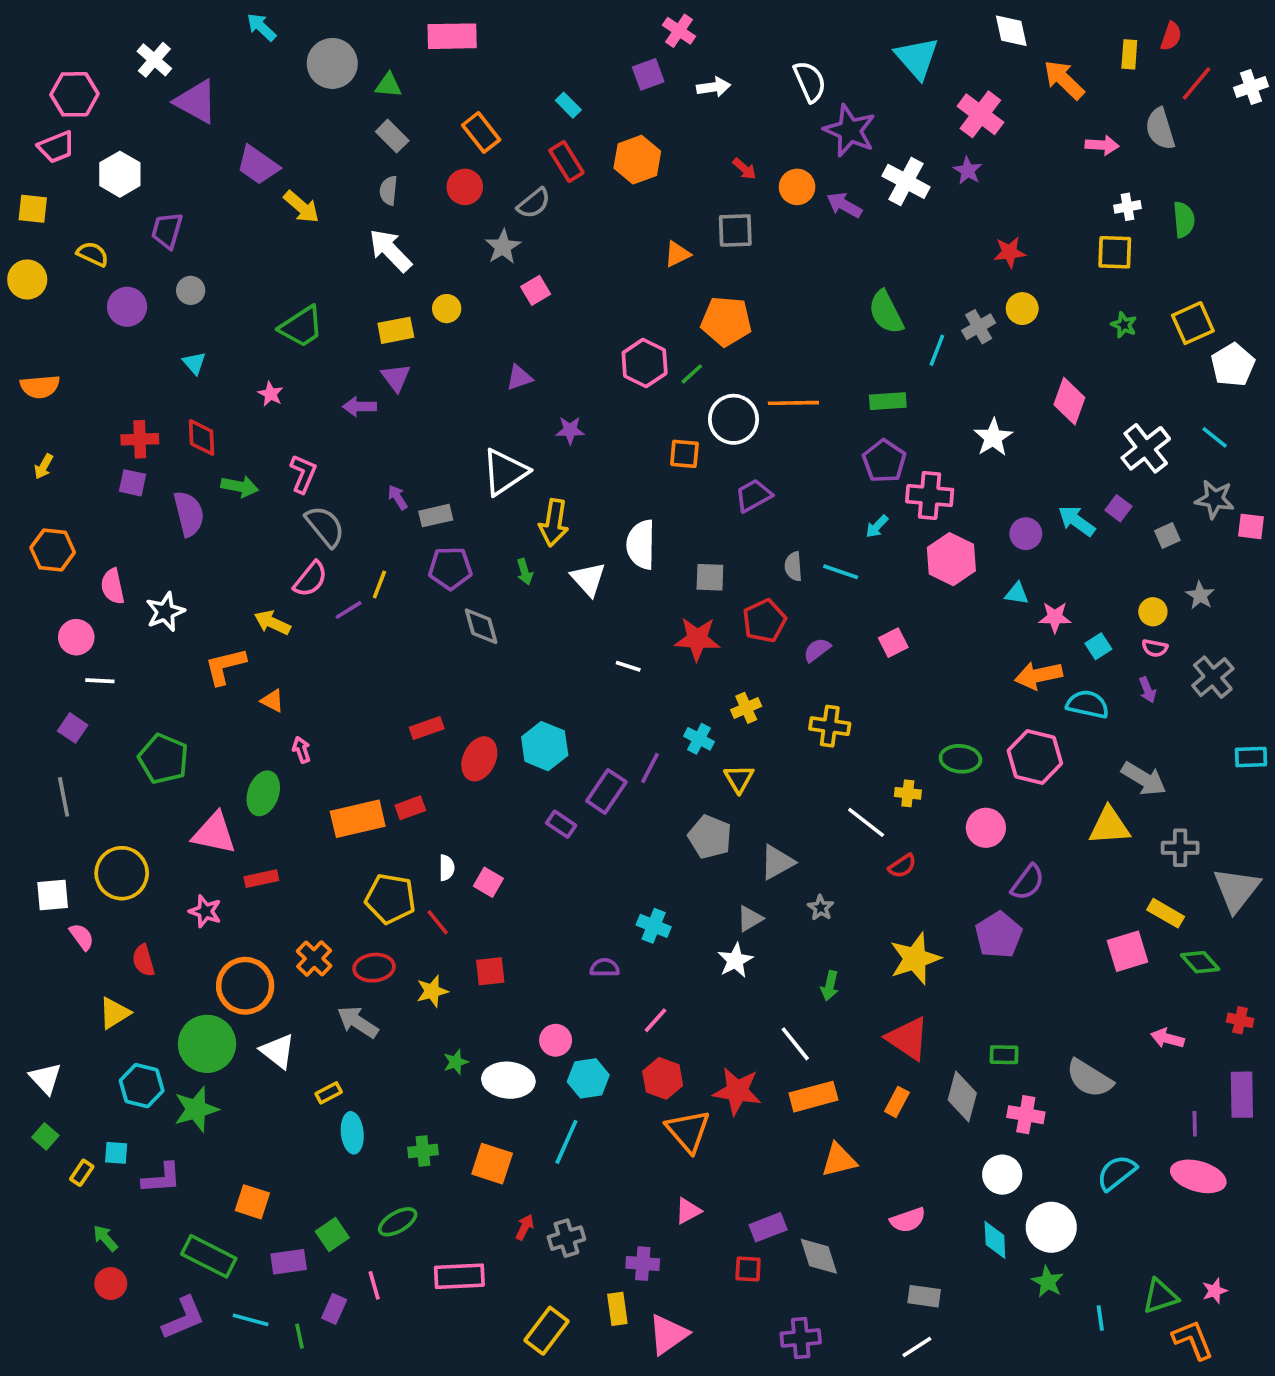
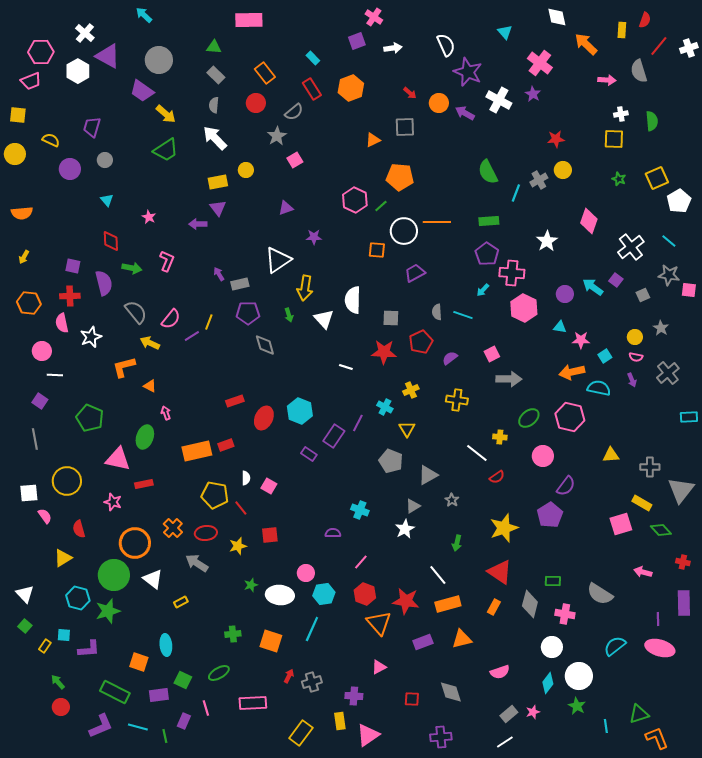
cyan triangle: (917, 58) -> (505, 32), size x0.6
gray circle: (332, 63) -> (159, 60), moved
white hexagon: (120, 174) -> (78, 71), moved
green trapezoid: (301, 327) -> (166, 150), moved
red cross: (140, 439) -> (70, 296), moved
gray semicircle: (325, 526) -> (136, 312), moved
green ellipse: (960, 759) -> (529, 418), turned -45
gray arrow: (1144, 779) -> (509, 379), moved, turned -30
yellow triangle: (1109, 826) -> (611, 455), size x0.7
cyan ellipse: (352, 1133) -> (166, 645), moved
purple rectangle: (768, 1227) -> (423, 642), moved
green square: (332, 1234) -> (183, 680), turned -30
cyan diamond: (995, 1240) -> (548, 683), turned 40
pink star: (1215, 1291) -> (533, 712), moved
gray rectangle: (924, 1296) -> (509, 714), turned -48

